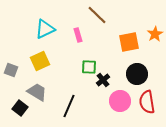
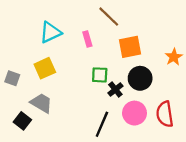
orange star: (155, 34) -> (174, 57), moved
orange square: (129, 42) -> (130, 47), moved
black circle: (137, 74) -> (140, 78), moved
black line: (69, 106) -> (102, 124), moved

